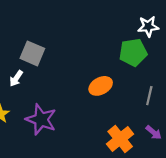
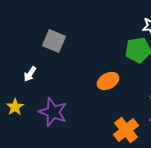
gray square: (32, 53) -> (54, 41), moved

